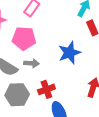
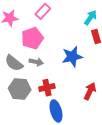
pink pentagon: (24, 38) -> (32, 38), turned -30

